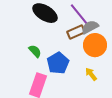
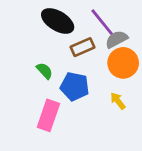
brown rectangle: (76, 32) -> (83, 47), moved
blue pentagon: (58, 63) -> (75, 86), turned -30

